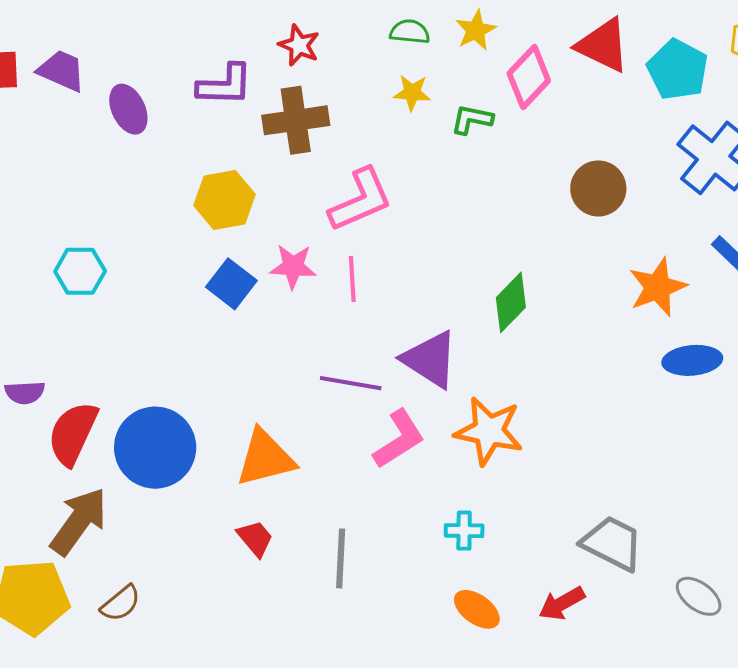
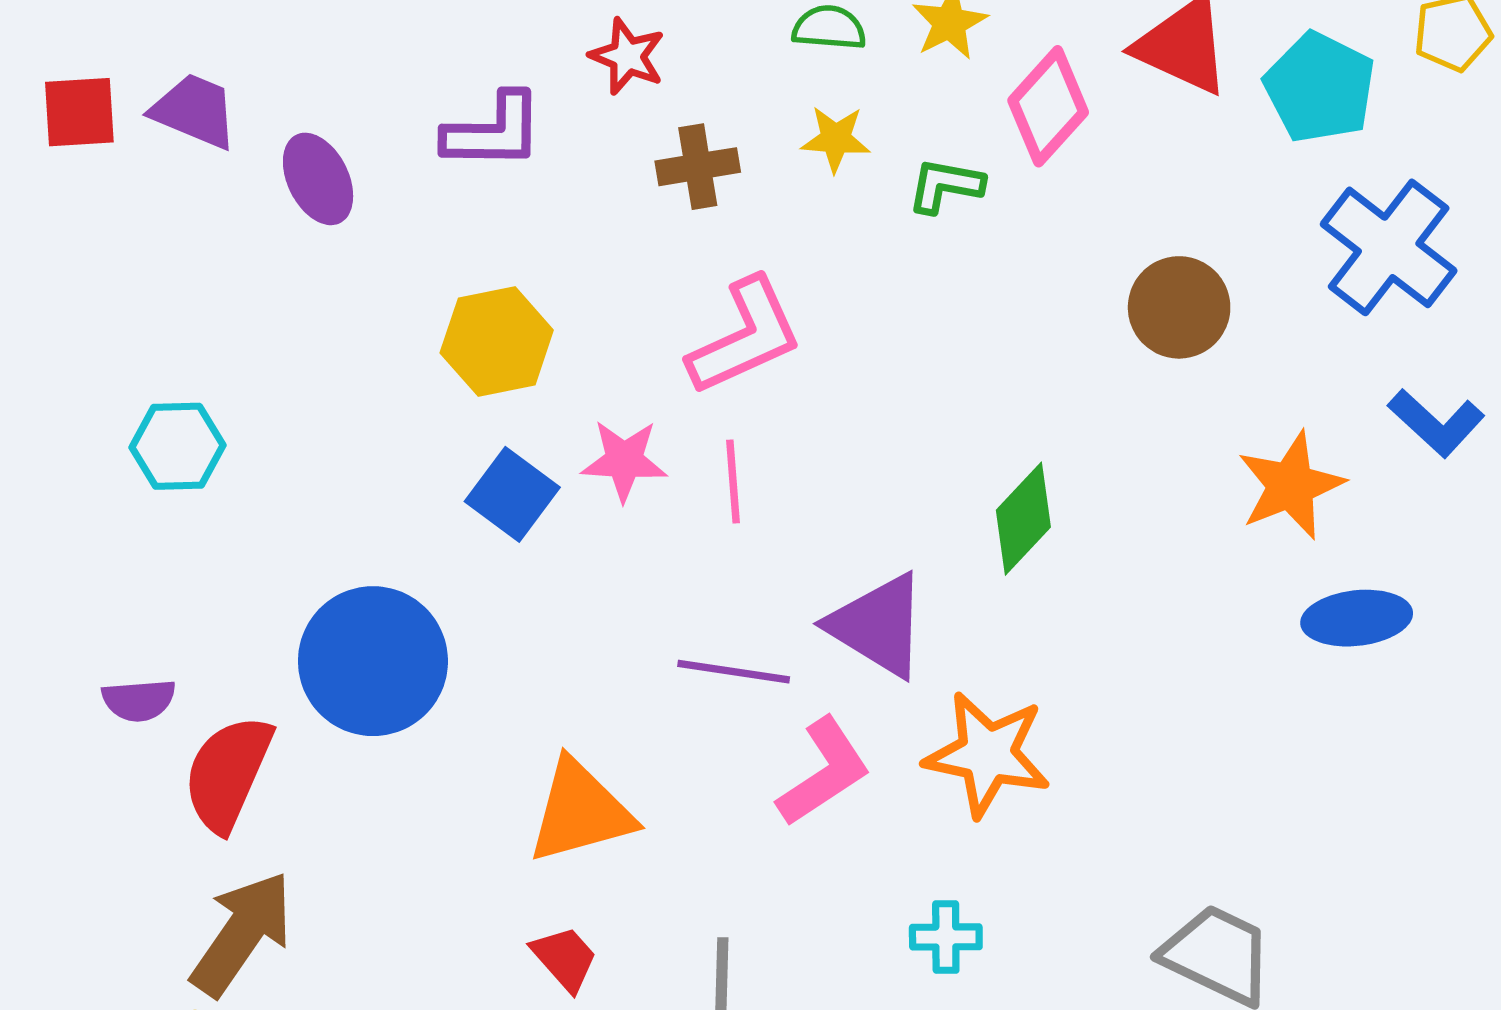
brown cross: (296, 120) -> (698, 167), moved, size x0.7
cyan hexagon: (80, 271) -> (177, 446), moved
blue circle: (155, 448) -> (373, 661), moved

